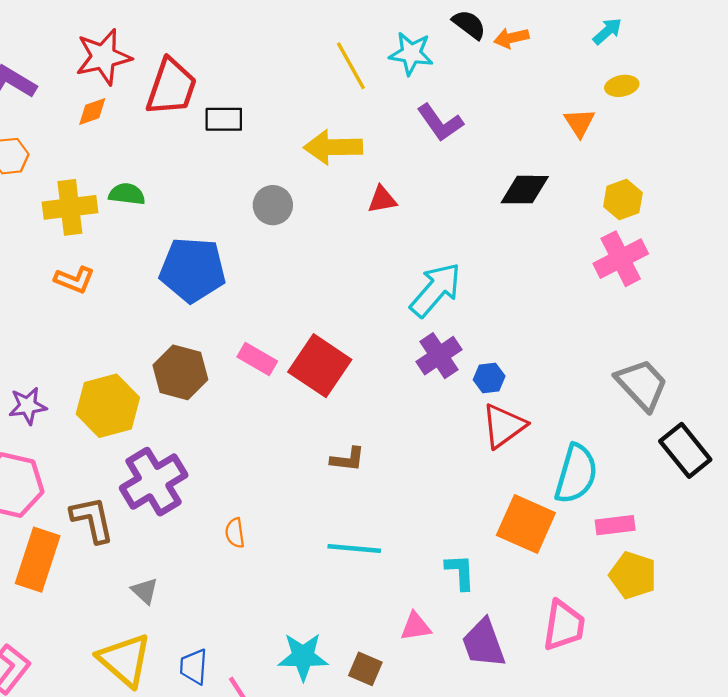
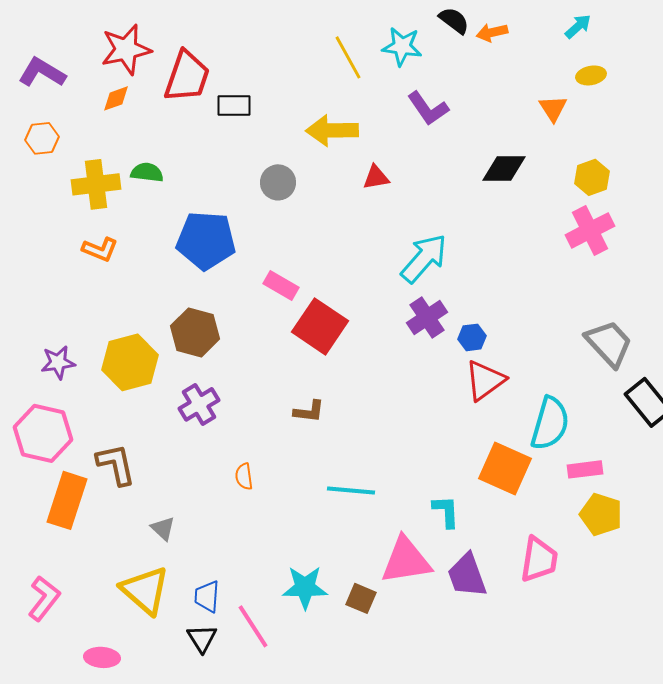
pink rectangle: (257, 359) -> (281, 285), moved
brown L-shape: (348, 459) -> (309, 411), moved
purple cross: (154, 482) -> (199, 404), moved, size x0.7
pink triangle: (416, 627) -> (406, 560), size x1.8

